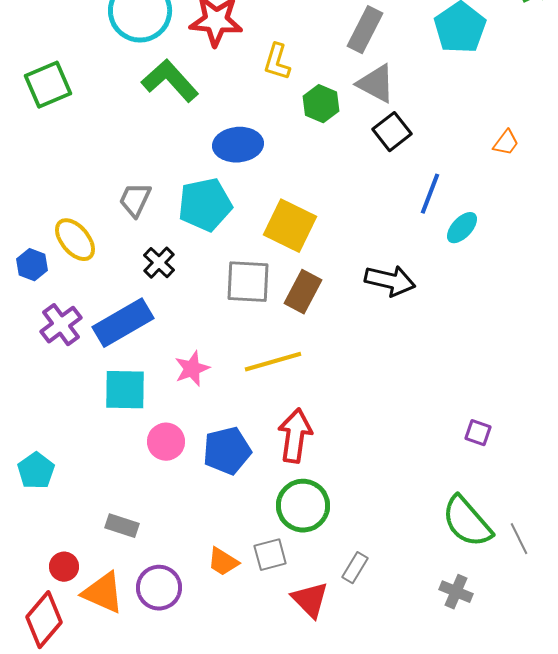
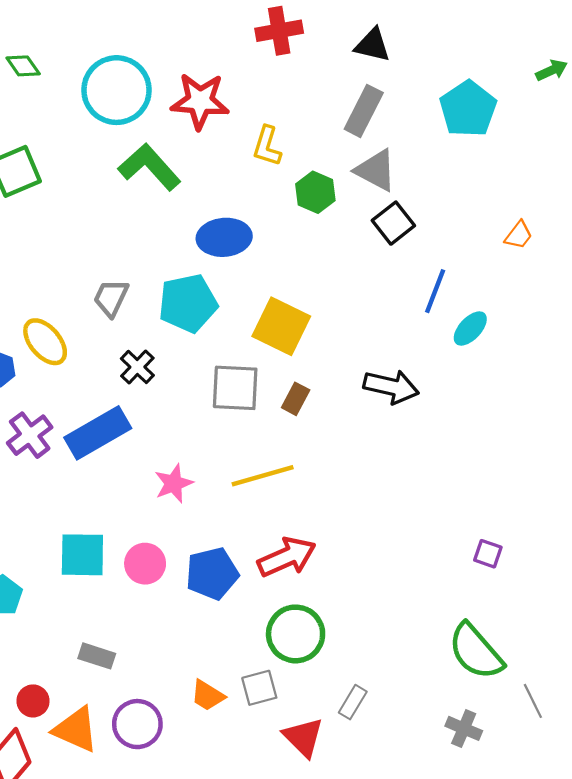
brown rectangle: (303, 292) -> (296, 399), size x0.7
cyan square: (125, 390) -> (82, 555), moved
red arrow: (295, 436) -> (287, 557), turned 58
gray line: (519, 539) -> (533, 701), moved

